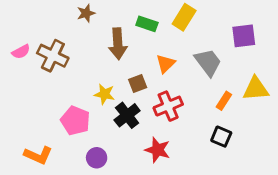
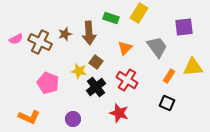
brown star: (86, 13) -> (65, 34), moved
brown square: (138, 84) -> (96, 62), moved, turned -32
red cross: (168, 106) -> (127, 80), turned -35
pink pentagon: (75, 121) -> (48, 83), moved

